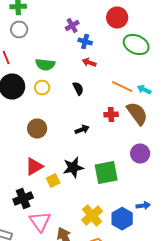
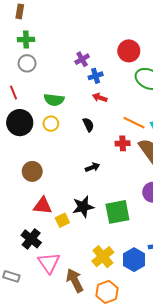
blue cross: (85, 42) -> (96, 76), turned -32
red cross: (111, 114) -> (123, 143), moved
brown circle: (37, 128) -> (32, 171), moved
red triangle: (34, 166) -> (43, 206), turned 36
black cross: (23, 198) -> (31, 239), turned -30

